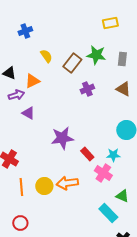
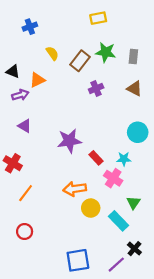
yellow rectangle: (110, 23) -> (98, 18), moved
purple triangle: (28, 113) -> (25, 126), moved
yellow circle: (44, 186) -> (91, 208), moved
orange line: (21, 187) -> (26, 193), turned 42
green triangle: (122, 196) -> (133, 203), turned 40

